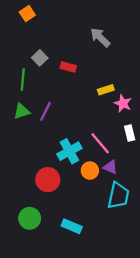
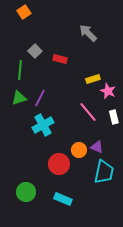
pink line: (100, 143) -> (88, 112), moved
cyan cross: (69, 151) -> (43, 125), moved
red circle: (48, 180) -> (59, 164), moved

